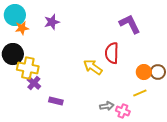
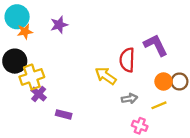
purple L-shape: (130, 24) -> (156, 45), moved
yellow cross: (28, 68) -> (32, 77), turned -30
gray arrow: (107, 106) -> (129, 99), moved

